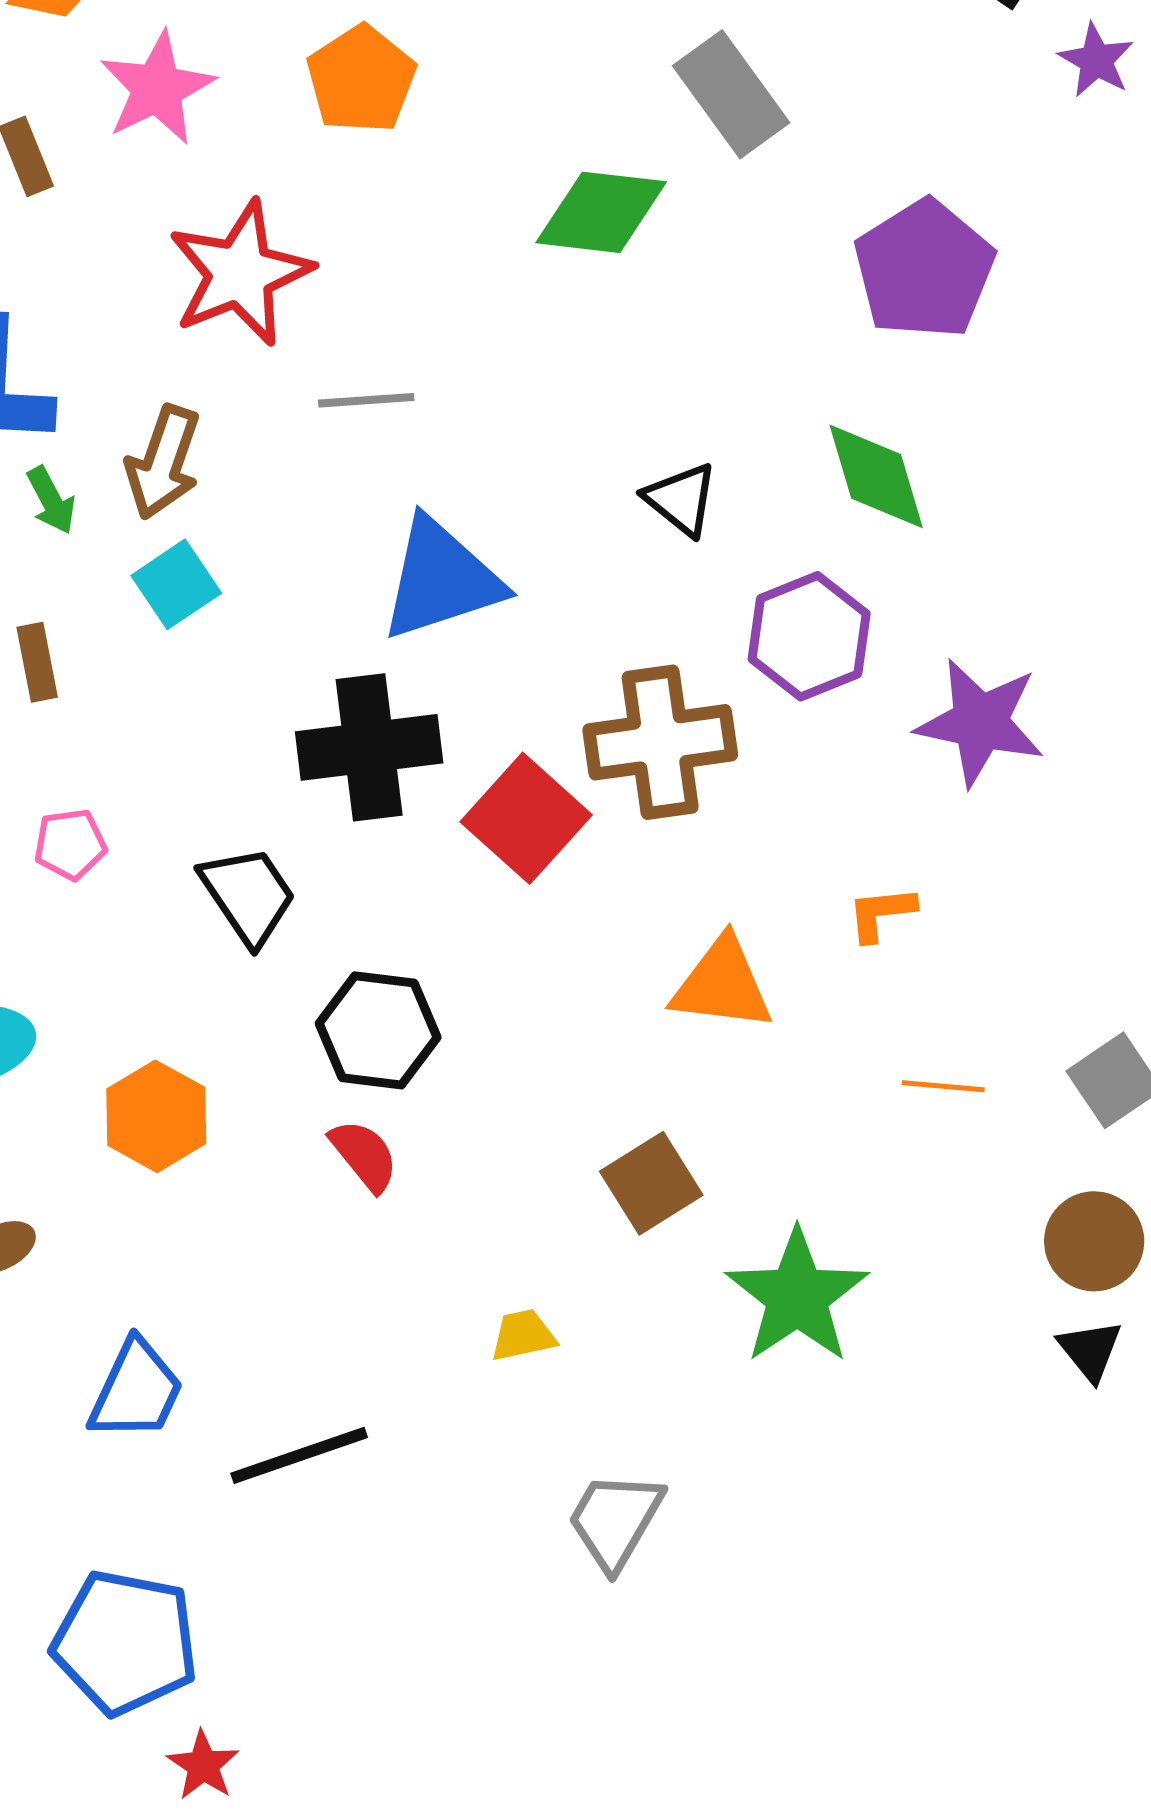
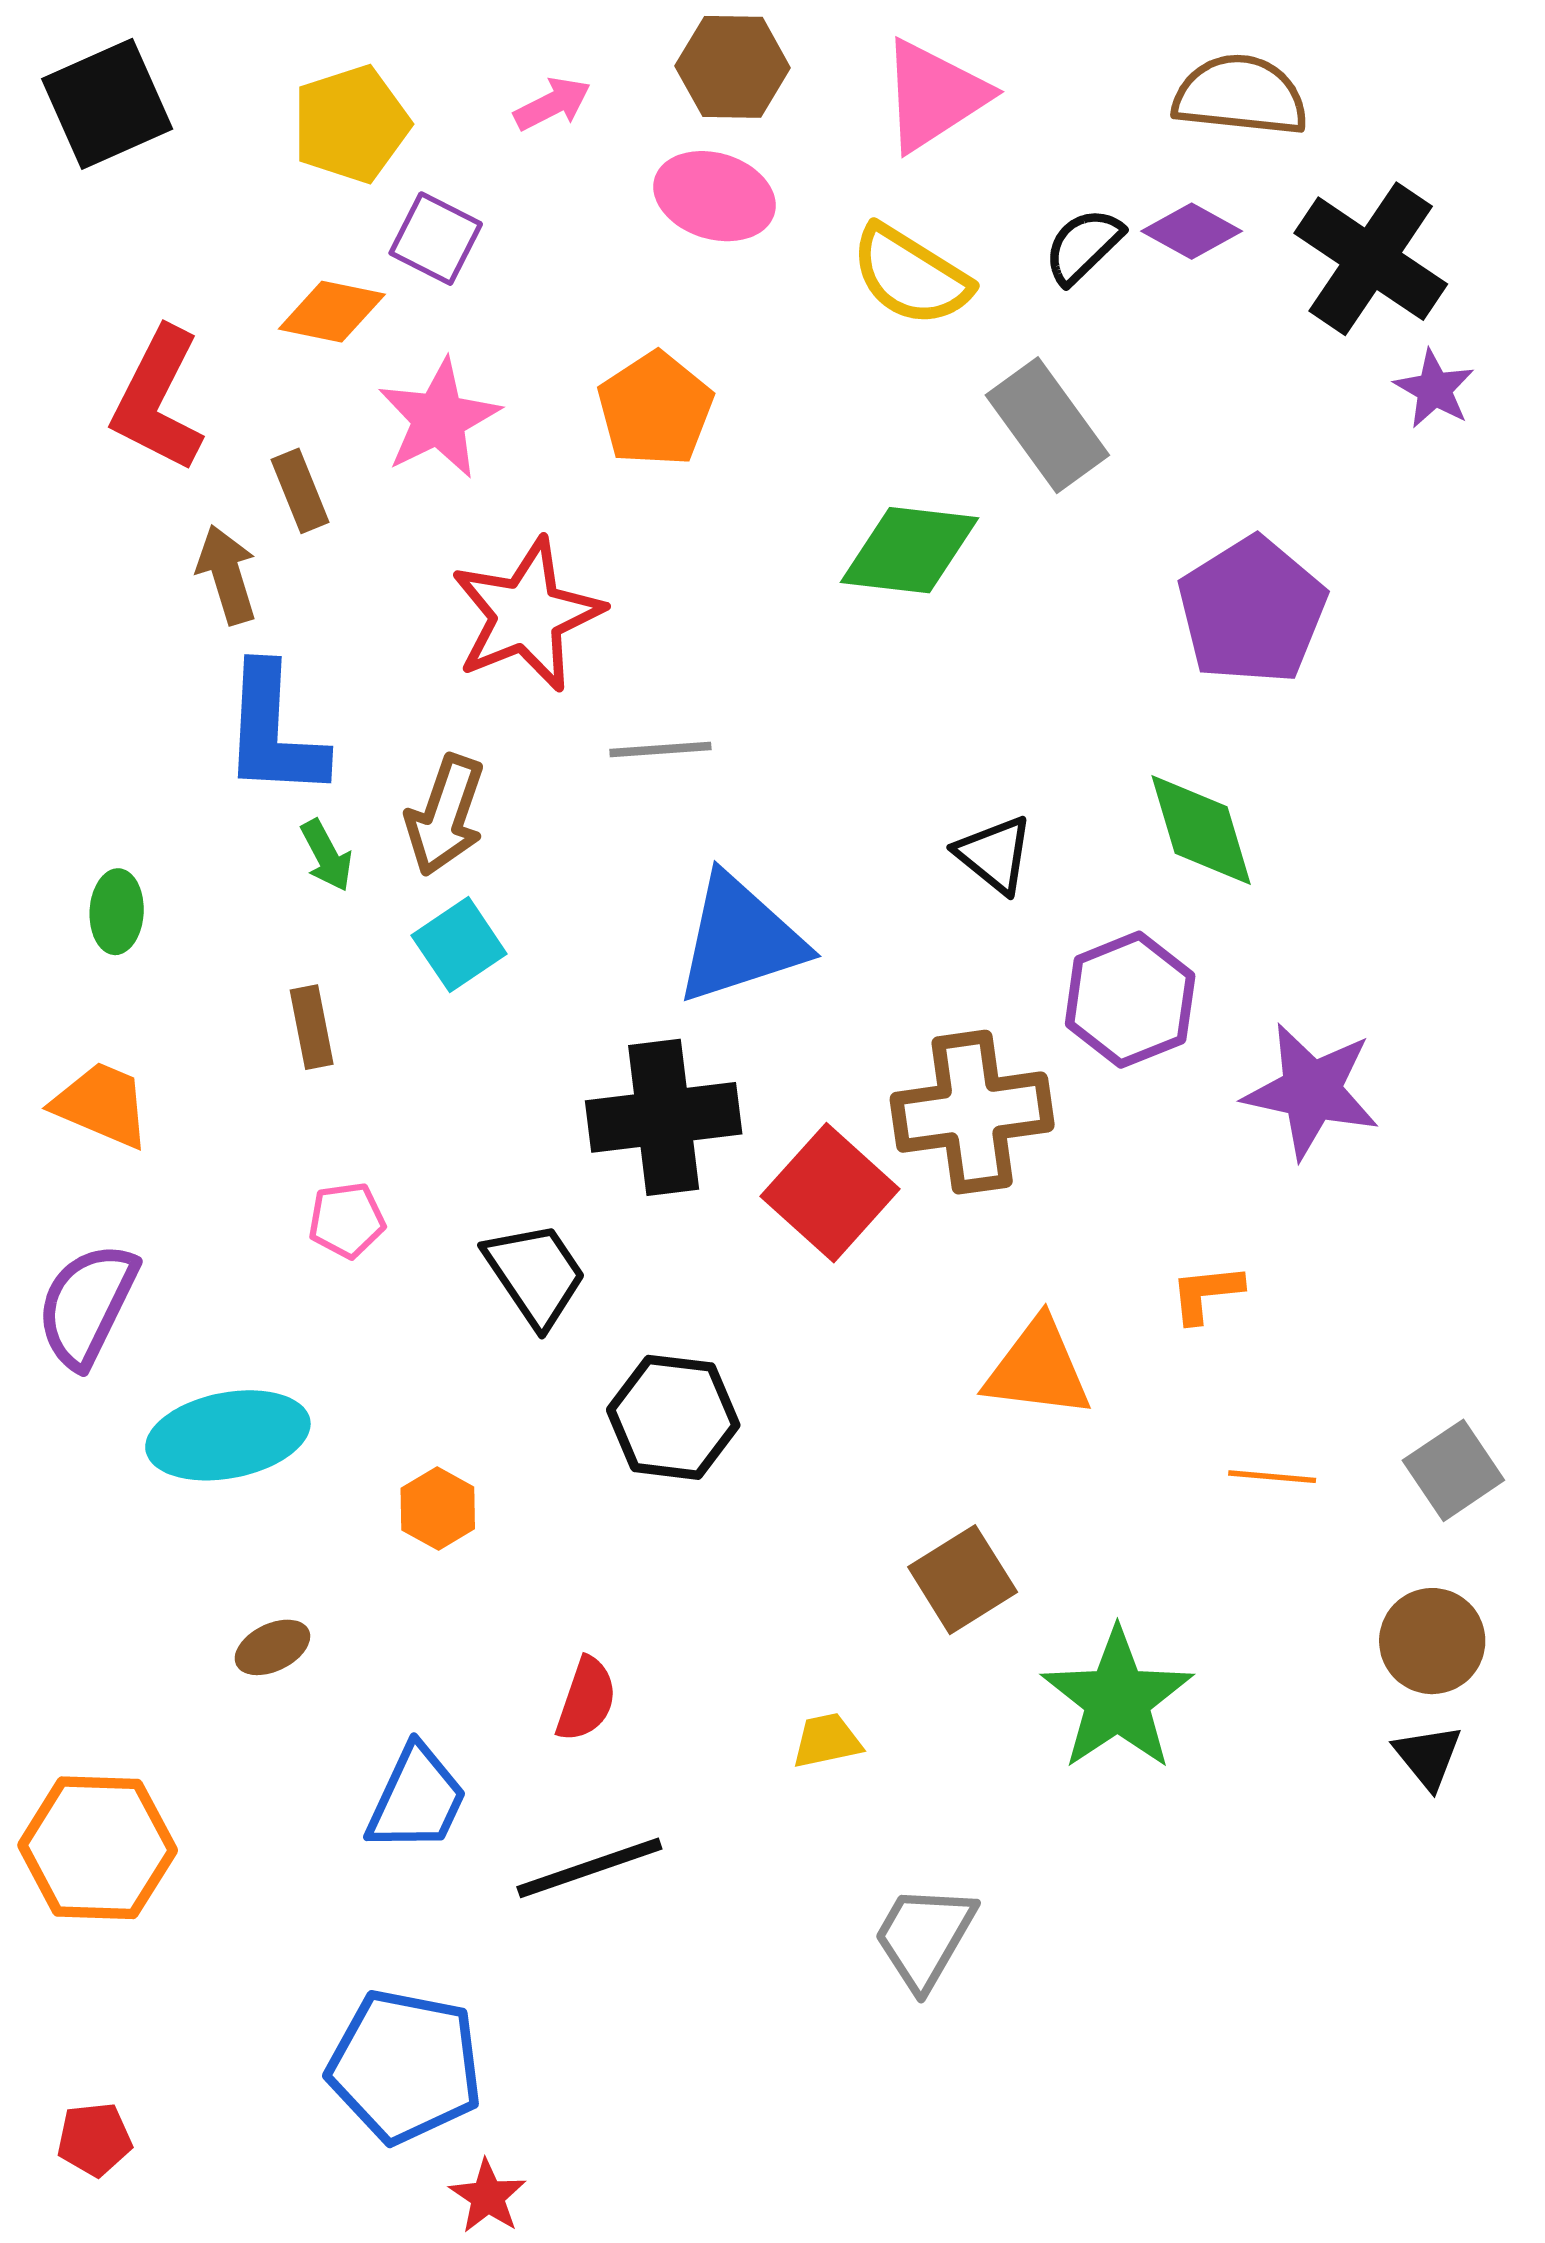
orange hexagon: (156, 1116) -> (438, 1509), size x0.7
red semicircle: (364, 1155) -> (586, 1699), moved, turned 58

